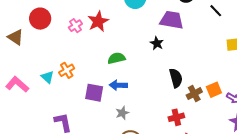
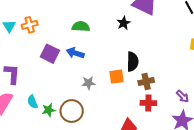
orange square: (214, 90) -> (117, 77), moved
gray star: (122, 113) -> (88, 83), moved
red cross: (176, 117) -> (148, 103), moved

